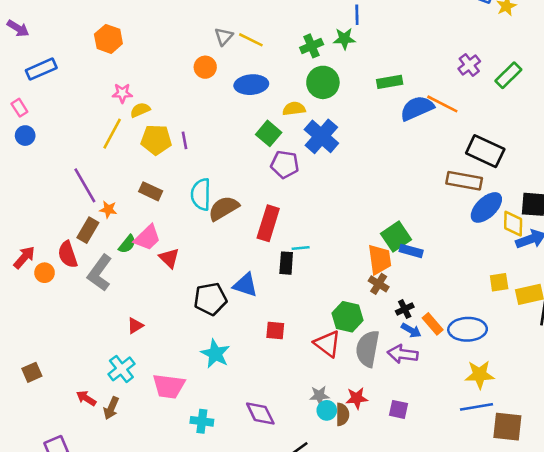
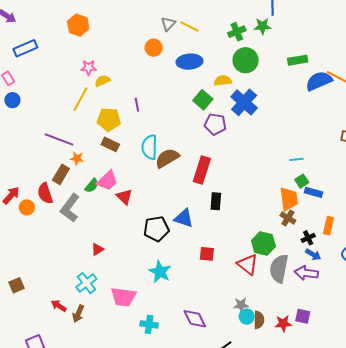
yellow pentagon: (156, 140) -> (109, 119), moved
purple line: (85, 185) -> (59, 139), turned -40
green square: (396, 237) -> (302, 181), size x0.6
cyan line: (301, 248) -> (297, 159), moved
orange rectangle: (433, 324) -> (328, 226), moved, turned 54
red star: (357, 398) -> (283, 323), moved

